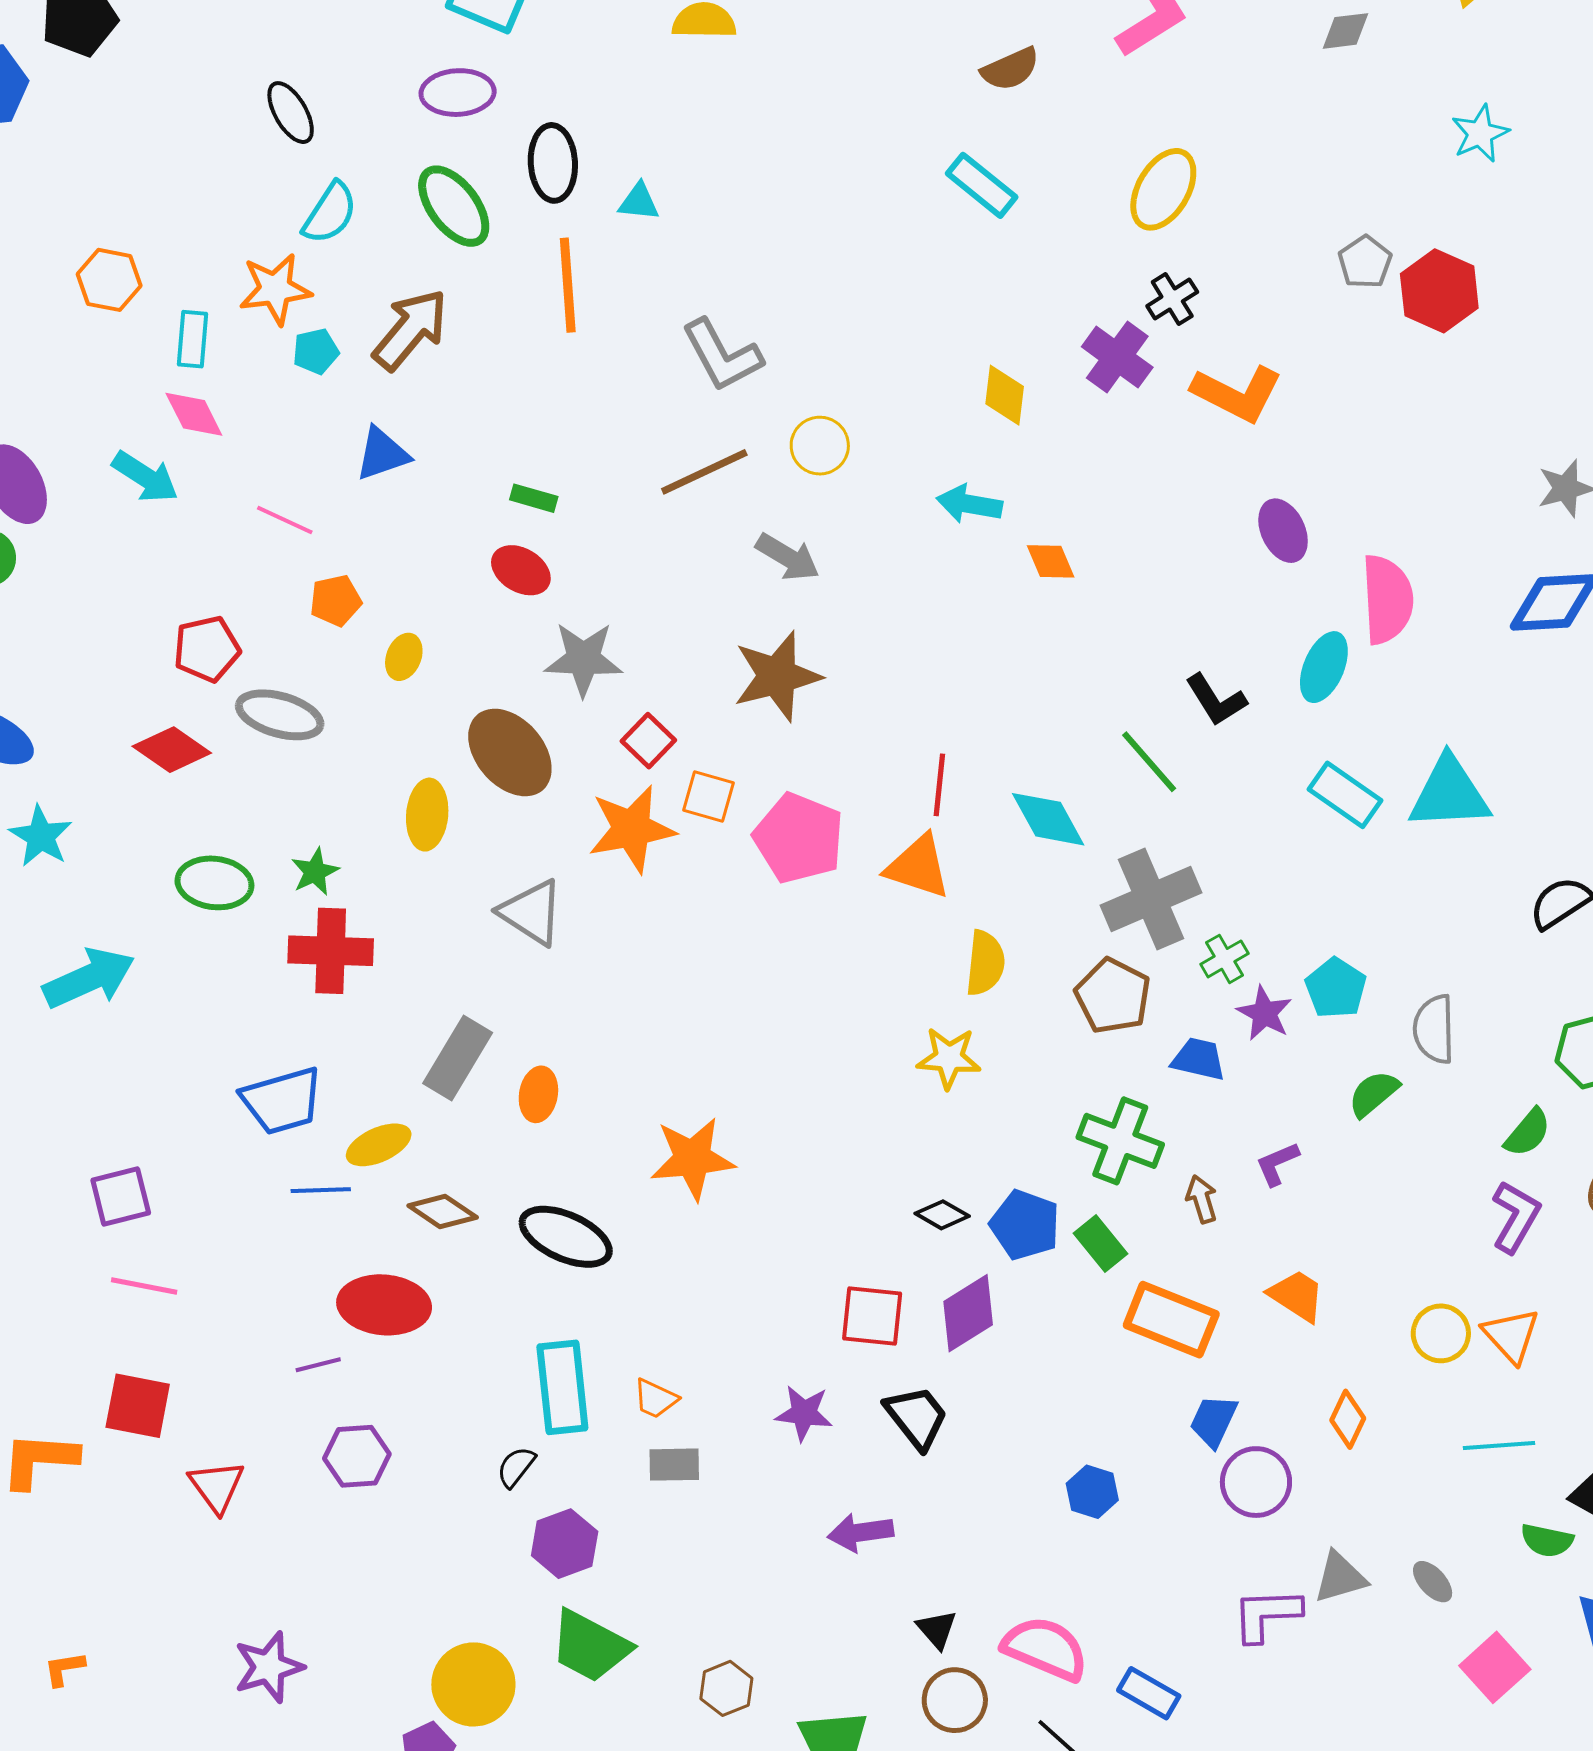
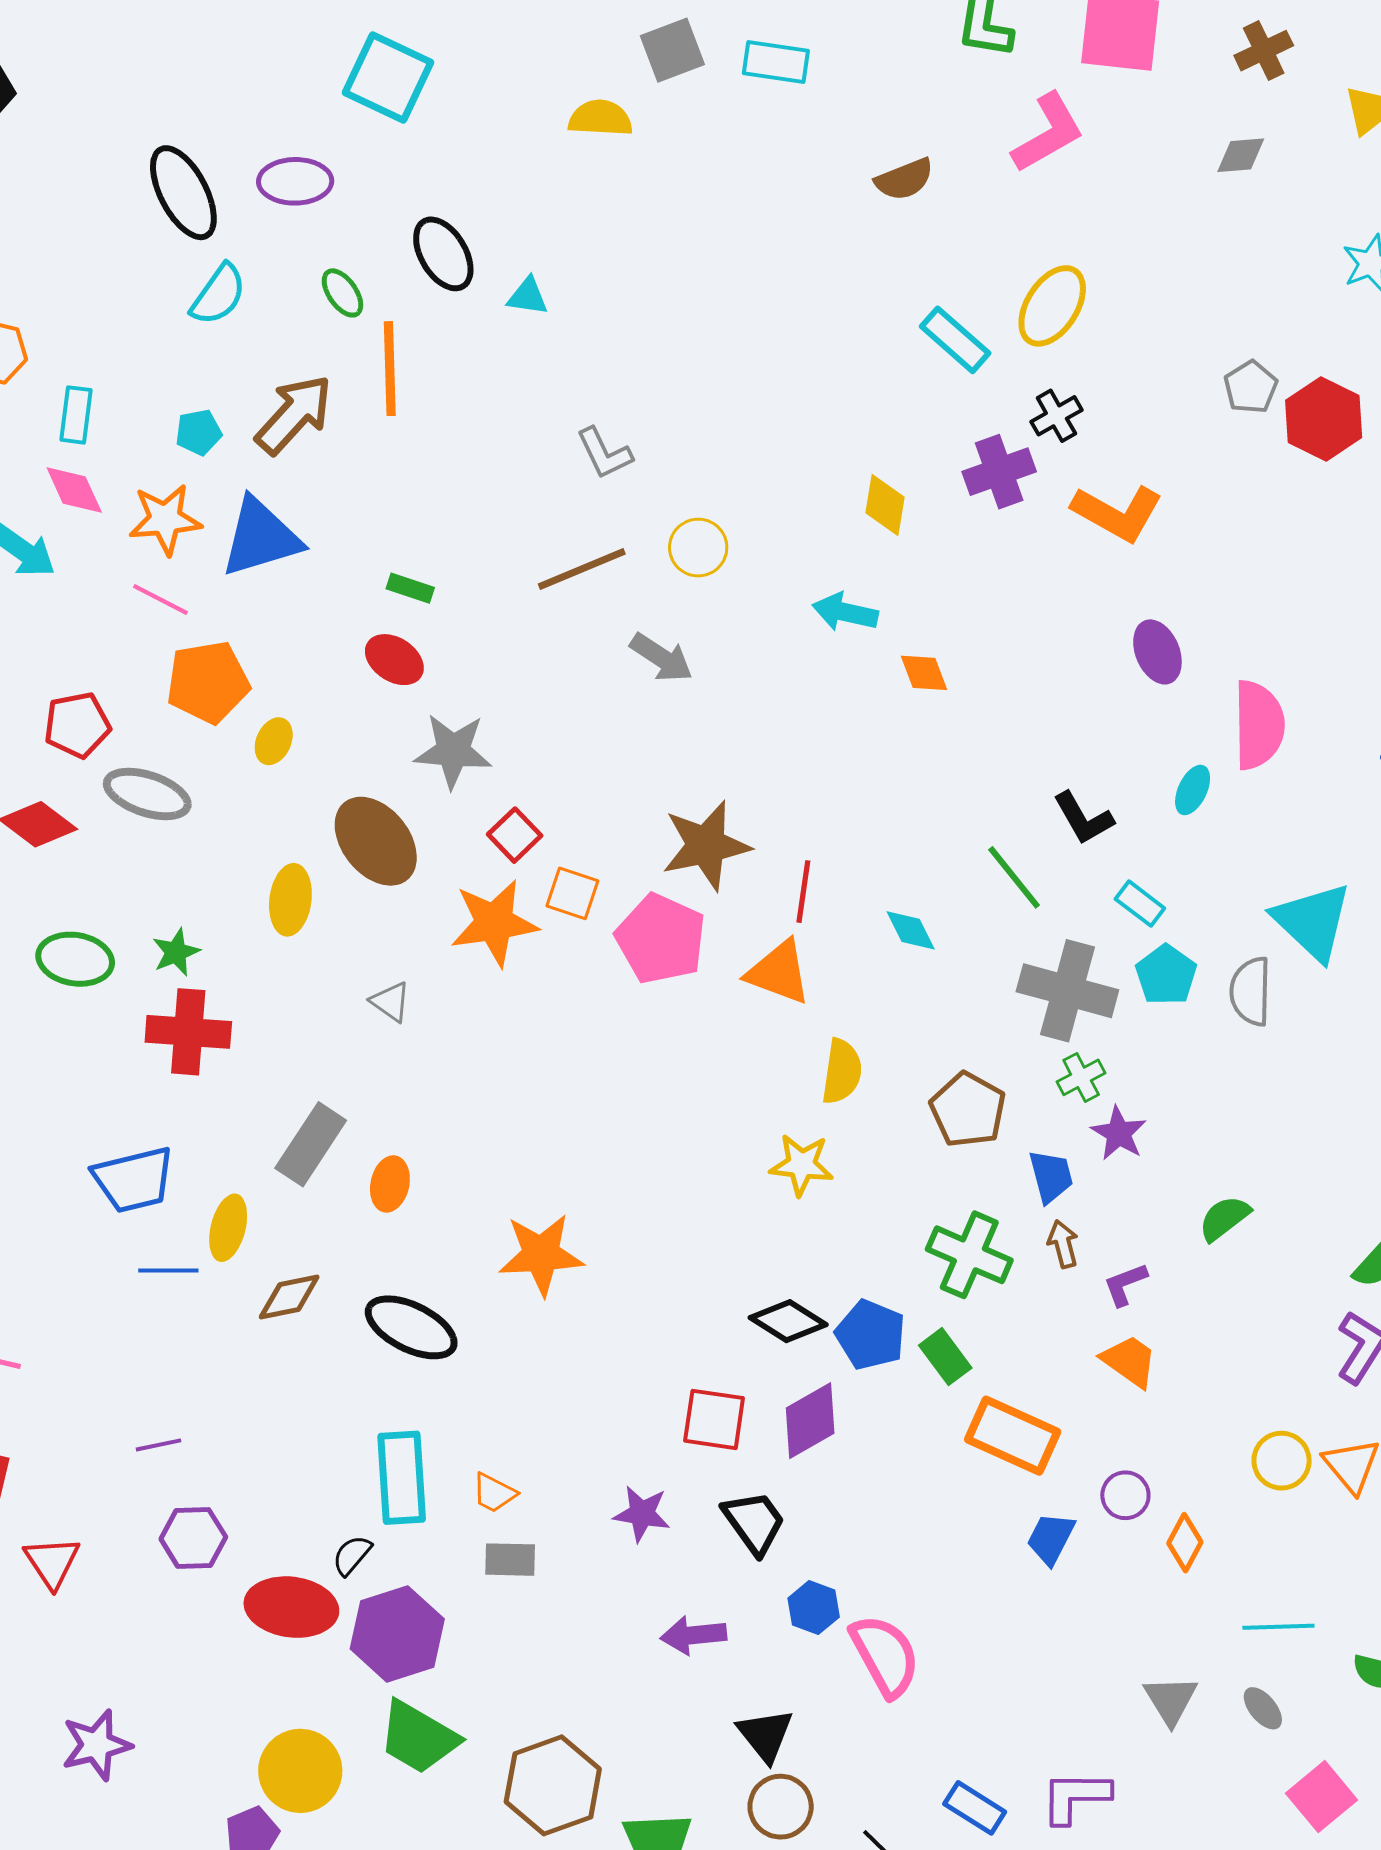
purple ellipse: (458, 93) -> (295, 181), moved
black ellipse: (291, 113) -> (183, 193), size x1.5
black ellipse: (553, 163) -> (443, 254), turned -30
cyan rectangle: (982, 185) -> (955, 340), moved
green ellipse: (454, 206) -> (342, 293), size x0.6
orange line: (568, 285) -> (390, 369), moved
orange star: (275, 289) -> (165, 519), moved
gray L-shape: (722, 355) -> (604, 453), size x0.7
purple cross: (1117, 357) -> (999, 472), turned 32
blue triangle: (382, 454) -> (261, 538), size x1.5
orange pentagon: (336, 601) -> (208, 682), size x1.6
cyan ellipse: (1324, 667) -> (1193, 790), size x0.7
brown star: (777, 676) -> (706, 845), moved
cyan triangle: (1449, 793) -> (1313, 921), turned 44
cyan rectangle: (1345, 795) -> (1140, 904), moved, size x0.7
cyan diamond: (1048, 819) -> (911, 930), size x0.7
gray cross: (1151, 899) -> (1067, 991), moved, turned 36
gray triangle: (531, 912) -> (391, 1002), size x0.6
cyan pentagon: (1336, 988) -> (1166, 975), moved
gray semicircle: (1434, 1029) -> (1251, 991), moved
blue trapezoid: (1199, 1059) -> (1051, 1176), turned 60
yellow ellipse: (379, 1145) -> (228, 1228), turned -54
brown arrow: (1202, 1199) -> (1063, 1244), moved
brown diamond: (443, 1211) -> (289, 1297), turned -48
black diamond: (942, 1215) -> (788, 1321), size x1.4
orange trapezoid: (1297, 1296) -> (1129, 1361), moved
red ellipse: (384, 1305) -> (291, 1607), moved
cyan line: (1499, 1446) -> (1278, 1627), moved
purple circle: (1256, 1482) -> (1125, 1495), moved, size x0.7
blue hexagon: (1092, 1492) -> (814, 1608), moved
purple hexagon: (565, 1544) -> (397, 1634), size x1.4
gray triangle: (1340, 1577) -> (1171, 1700), turned -48
purple L-shape: (1266, 1615) -> (1075, 1797), moved
black triangle: (937, 1629) -> (765, 1735), size x1.4
pink semicircle: (1045, 1649) -> (885, 1655), moved, turned 36
brown hexagon: (726, 1688) -> (553, 1785), size x1.8

